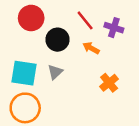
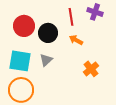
red circle: (31, 18) -> (24, 26), moved
red line: (85, 20) -> (71, 17), turned 30
purple cross: (114, 28) -> (95, 12), moved

